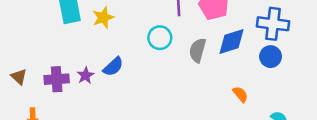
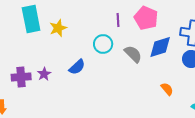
gray semicircle: (198, 50) -> (133, 54), turned 120
blue semicircle: (113, 67) -> (77, 67), moved

